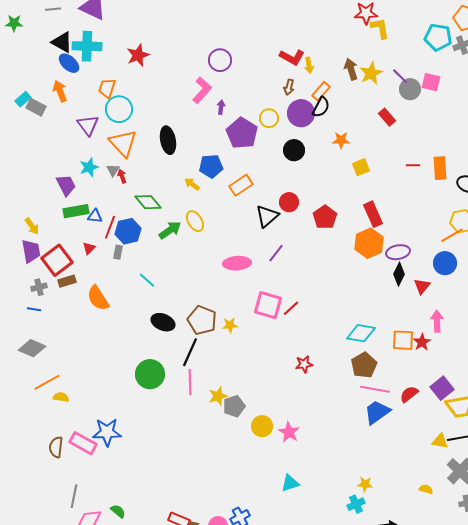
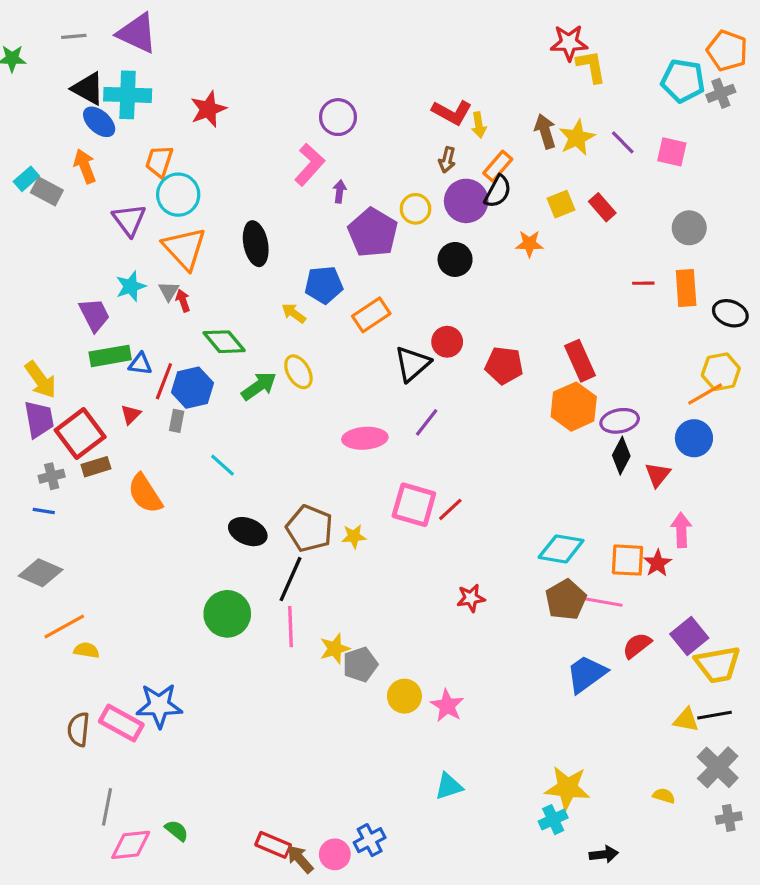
gray circle: (410, 89) -> (689, 228), moved
yellow square: (361, 167) -> (561, 204), moved
red pentagon: (325, 217) -> (504, 365), turned -30
yellow arrow: (32, 226) -> (41, 380), size x1.4
pink line: (375, 389) -> (599, 601), moved
yellow star: (365, 484) -> (567, 788), size x1.8

